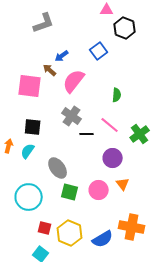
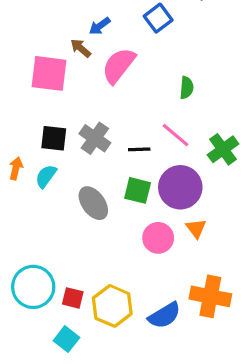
gray cross: (72, 116) -> (95, 138), moved
purple circle: (113, 158) -> (180, 187), size x1.4
green square: (70, 192) -> (138, 190), moved
cyan circle: (29, 197) -> (33, 287), moved

